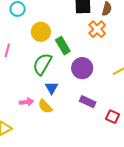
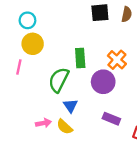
orange cross: (97, 29) -> (117, 60), moved
yellow circle: (41, 32) -> (33, 44), moved
green rectangle: (63, 46) -> (80, 58), turned 30

